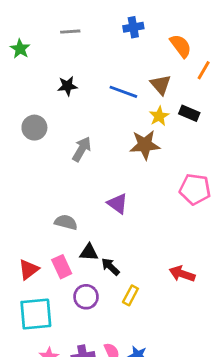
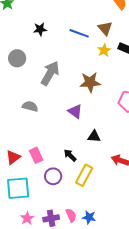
brown star: (145, 145) -> (90, 82), moved
gray arrow: (82, 149) -> (50, 73), size x1.4
gray semicircle: (66, 222) -> (30, 106), moved
black triangle: (89, 252) -> (94, 136), moved
yellow rectangle: (130, 295) -> (84, 175), size x1.5

